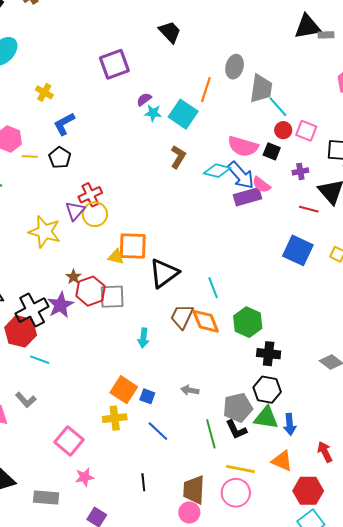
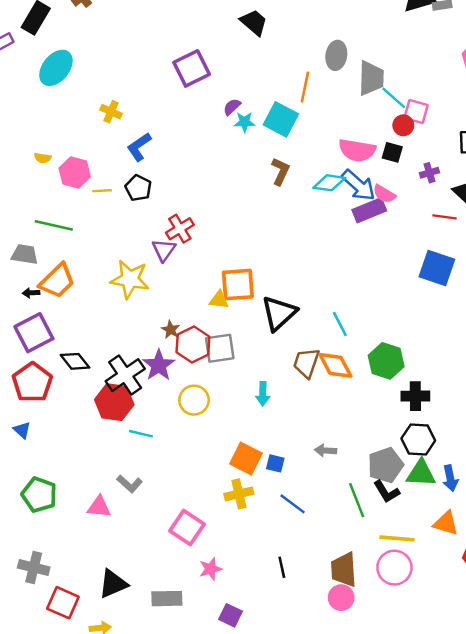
pink square: (306, 131) -> (416, 112), moved
yellow circle: (95, 214) -> (194, 400), moved

